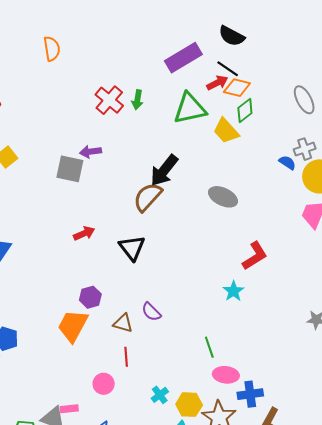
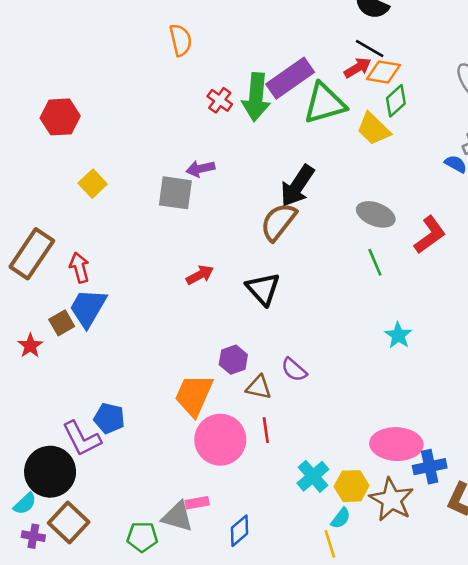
orange semicircle: (52, 49) -> (181, 40), moved
purple rectangle: (183, 58) -> (290, 78), moved
red cross: (109, 100) -> (220, 100), size x0.7
green arrow: (137, 100) -> (256, 97), size x1.8
red L-shape: (255, 256) -> (430, 235), moved
purple hexagon: (90, 297) -> (233, 360), moved
green line: (209, 347) -> (375, 262), moved
pink ellipse: (226, 375) -> (396, 444), size x1.5
pink circle: (104, 384) -> (220, 440), moved, size x1.8
cyan cross: (160, 395) -> (313, 476), size x1.4

